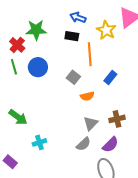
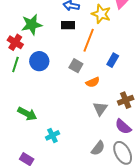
orange line: (90, 54) -> (89, 40), turned 35
green line: (14, 67) -> (15, 64), turned 42
gray semicircle: (83, 144) -> (98, 148), moved
purple semicircle: (110, 145) -> (123, 127), turned 96

